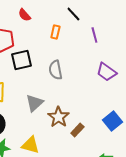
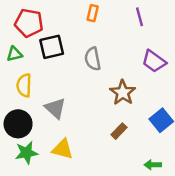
gray triangle: (34, 103) -> (55, 108), moved, turned -36
brown star: (58, 117) -> (123, 93), moved

